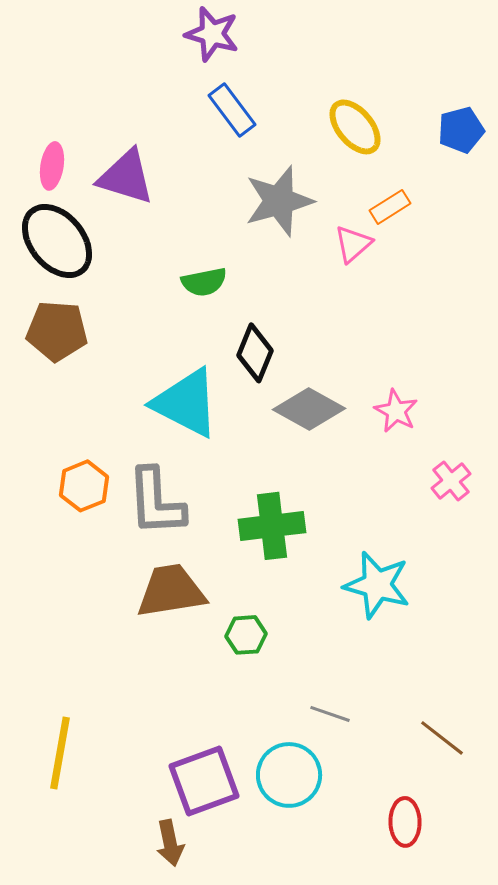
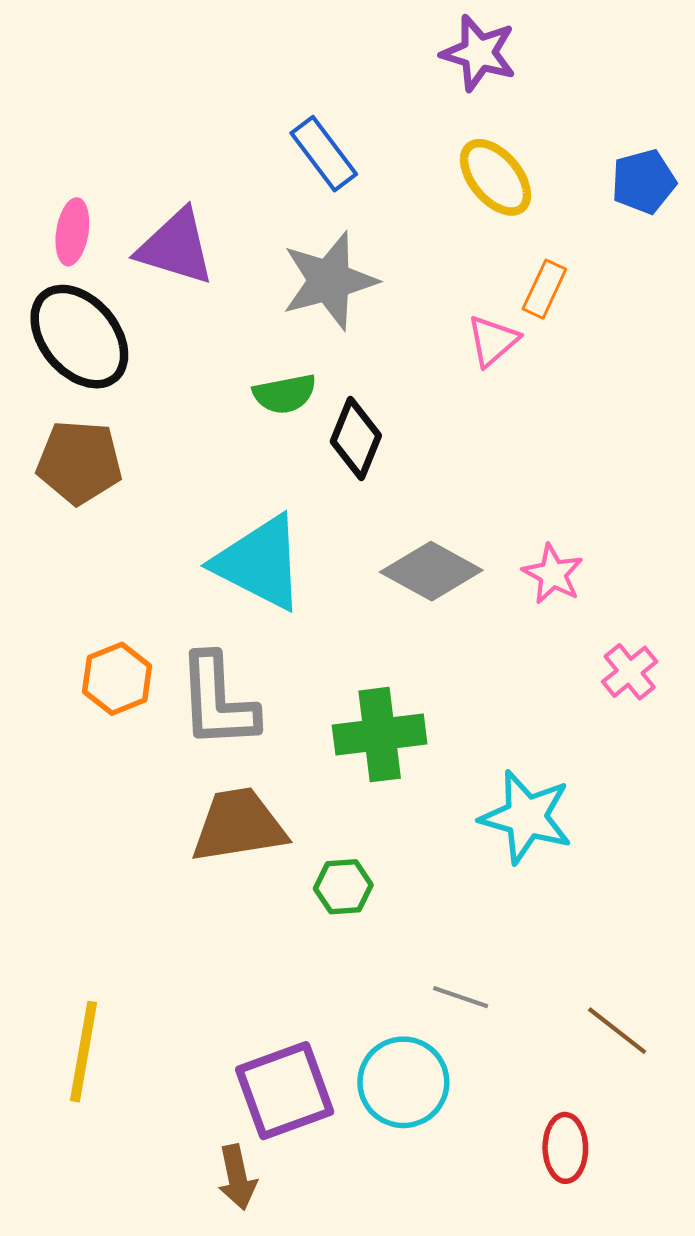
purple star: (212, 34) -> (479, 53), moved
gray star: (279, 201) -> (329, 281), moved
orange rectangle: (390, 207) -> (544, 289), turned -33
black diamond: (255, 353) -> (356, 439), moved

